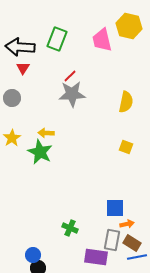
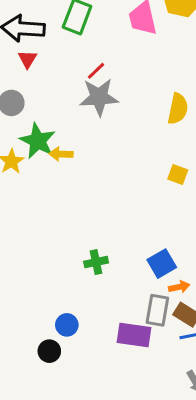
green star: (40, 152) -> (38, 141), moved
blue square: (115, 208) -> (162, 264), turned -30
green cross: (70, 228) -> (96, 262), moved, turned -35
blue circle: (33, 255) -> (67, 325), moved

